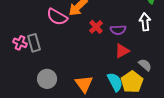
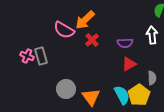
red cross: (96, 27) -> (92, 40), moved
gray semicircle: (145, 65) -> (152, 78), turned 48
gray circle: (47, 79) -> (66, 89), moved

